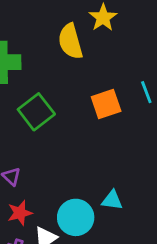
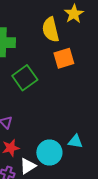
orange square: (106, 104) -> (64, 58), moved

